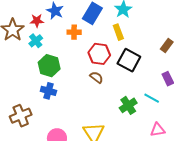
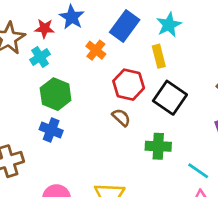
orange cross: (74, 32) -> (96, 50), turned 32
cyan line: (152, 98) -> (198, 171), moved
green cross: (128, 105) -> (158, 146), moved, turned 30

